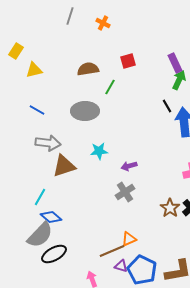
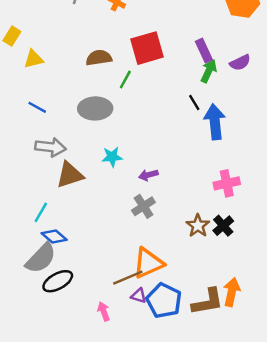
red square: (128, 61) -> (147, 48), size x1.8
orange triangle: (129, 239) -> (148, 263), size x1.8

